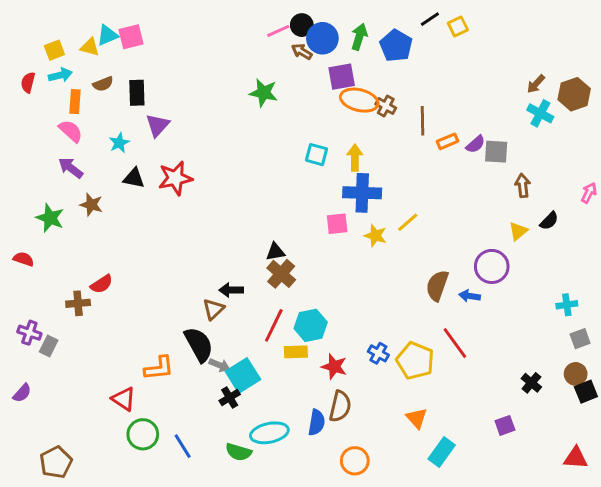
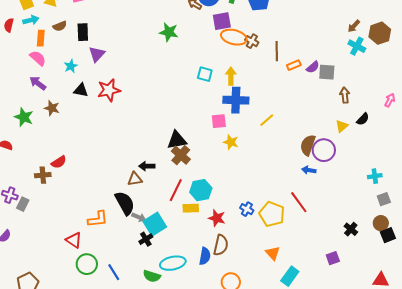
yellow star: (375, 236) -> (231, 142), moved
black triangle: (275, 252) -> (177, 140), size x1.5
brown semicircle: (437, 286) -> (308, 145), moved
brown triangle: (213, 309) -> (135, 179), turned 35

